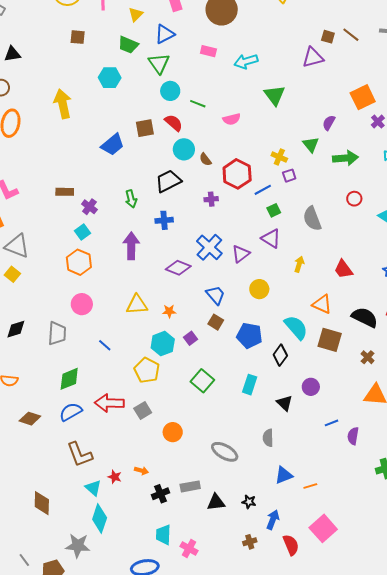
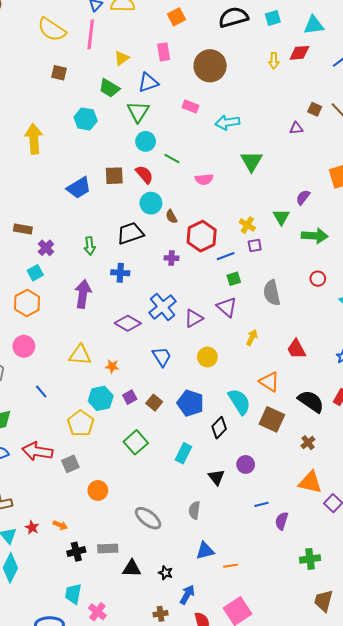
purple triangle: (313, 57) -> (296, 128), size x0.6
brown square: (216, 322) -> (154, 403), moved

